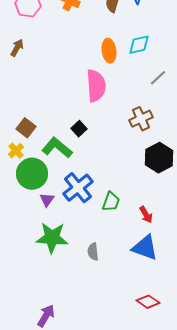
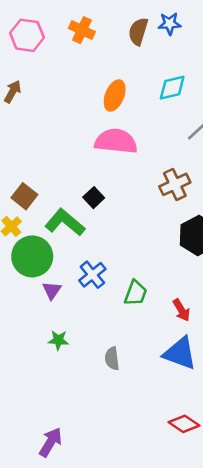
orange ellipse: (109, 51) -> (115, 96), moved, turned 30
pink semicircle: (96, 86) -> (116, 141), turned -80
blue cross: (78, 188) -> (92, 275), size x0.7
green star: (52, 238) -> (58, 340), size x0.5

